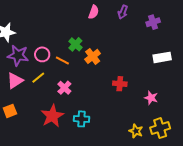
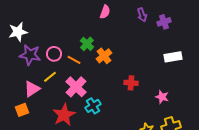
purple arrow: (123, 12) -> (142, 15), moved, turned -40
pink triangle: (15, 81) -> (32, 89), moved
pink cross: (64, 88) -> (76, 87), size x1.5
cyan cross: (82, 119) -> (93, 106), moved, turned -35

